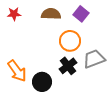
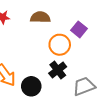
purple square: (81, 14) -> (79, 29), moved
gray trapezoid: (94, 59) -> (84, 86), moved

